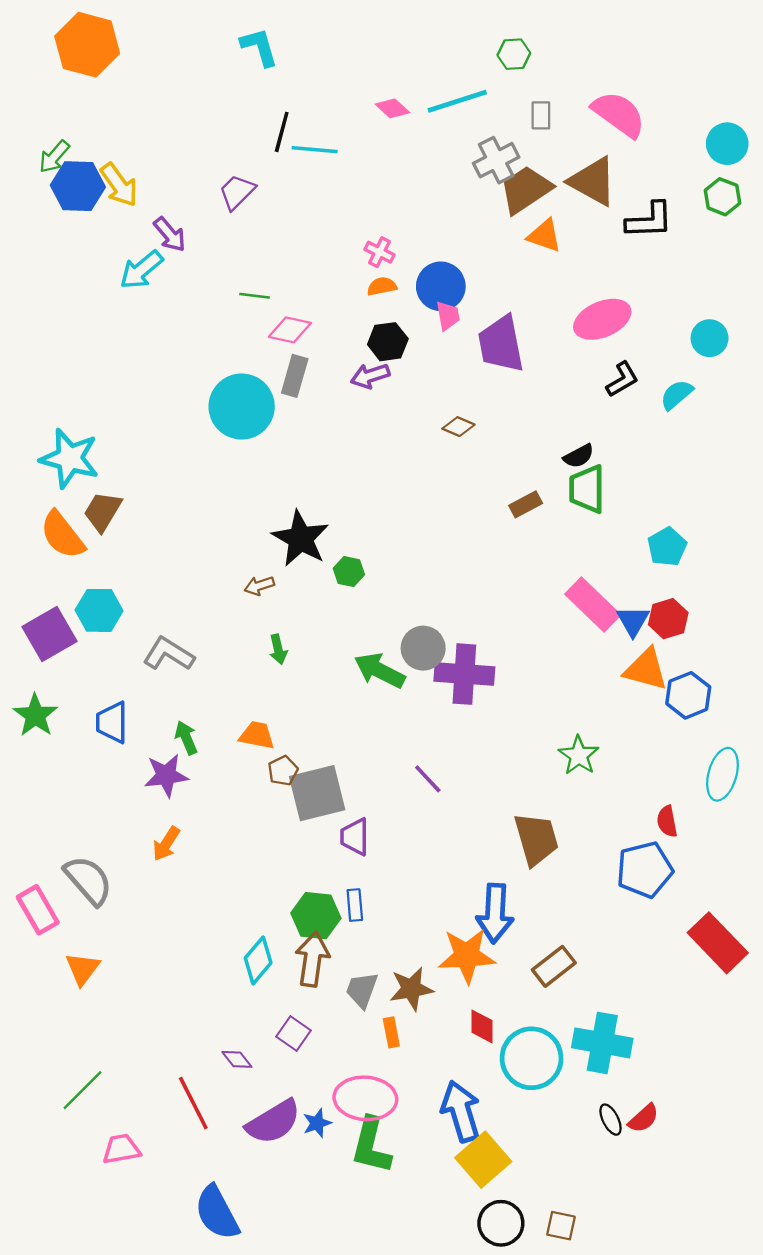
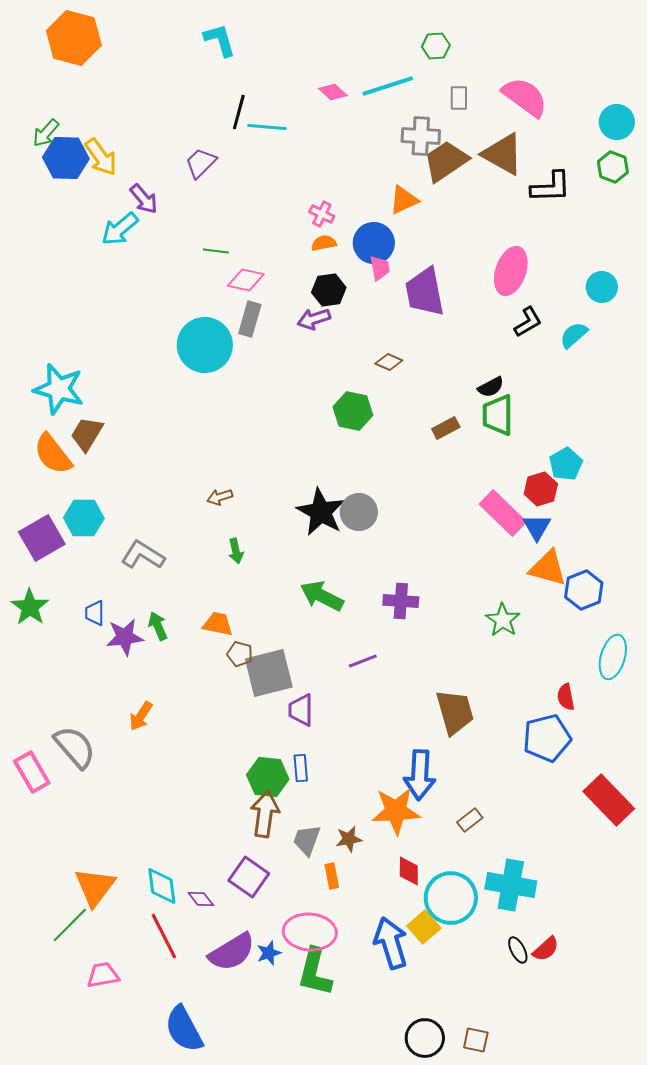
gray cross: (496, 160) -> (421, 136), turned 30
orange triangle: (545, 236) -> (404, 200), moved, turned -44
pink ellipse: (602, 319) -> (511, 271), turned -48
black star: (301, 539) -> (321, 512), moved
green hexagon: (349, 572) -> (353, 411), moved, size x1.5
red hexagon: (668, 619) -> (541, 489), moved
gray circle: (423, 648) -> (359, 512), moved
green arrow: (380, 671) -> (322, 596), moved
purple cross: (464, 674) -> (401, 601), moved, size x0.7
blue trapezoid: (112, 722) -> (95, 613), size x0.7
green star: (579, 755) -> (503, 620), moved
brown pentagon: (283, 771) -> (240, 654), turned -30
purple star: (166, 775) -> (125, 637), moved
purple line: (428, 779) -> (363, 661), turned -68
cyan diamond: (258, 960) -> (162, 886), moved, turned -48
brown rectangle: (554, 966) -> (470, 820), size x0.7
orange triangle: (83, 969) -> (95, 887), moved, size x1.4
brown star: (411, 989) -> (349, 839), size x0.7
purple square: (293, 1034) -> (249, 877), size x1.4
yellow square: (483, 1160) -> (424, 927), moved, size x0.7

